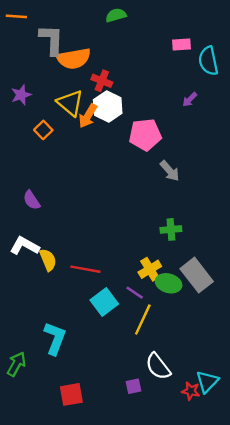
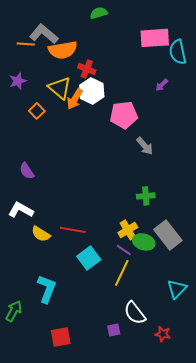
orange line: (16, 16) -> (26, 44), moved
gray L-shape: (52, 40) -> (44, 34), turned -52
pink rectangle: (181, 44) -> (155, 38), size x1.8
yellow semicircle: (48, 260) -> (41, 234), moved, turned 144
purple line: (135, 293) -> (124, 250), moved
cyan triangle: (207, 382) -> (177, 289), moved

